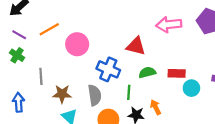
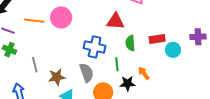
orange line: (49, 29) -> (34, 21), turned 48
pink circle: (77, 44) -> (61, 17), moved
green semicircle: (147, 72) -> (130, 43), turned -70

